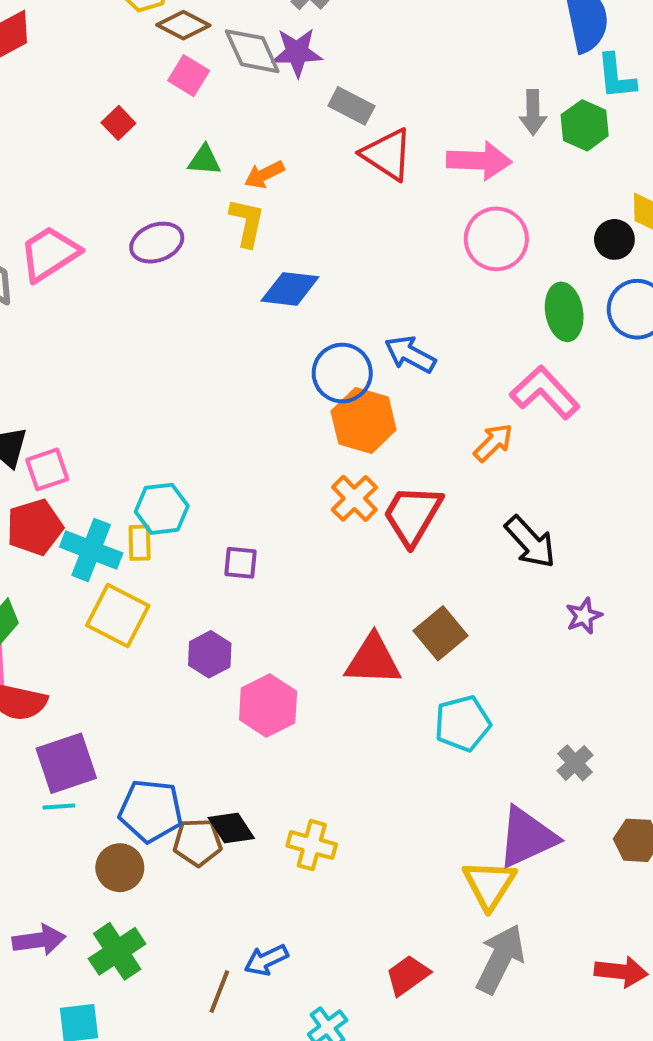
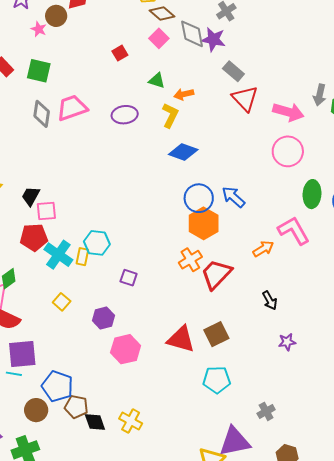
black arrow: (530, 542) -> (270, 300), size x0.7
yellow square: (118, 615) -> (62, 302), moved, size x0.6
black diamond: (231, 828) -> (95, 422), moved

